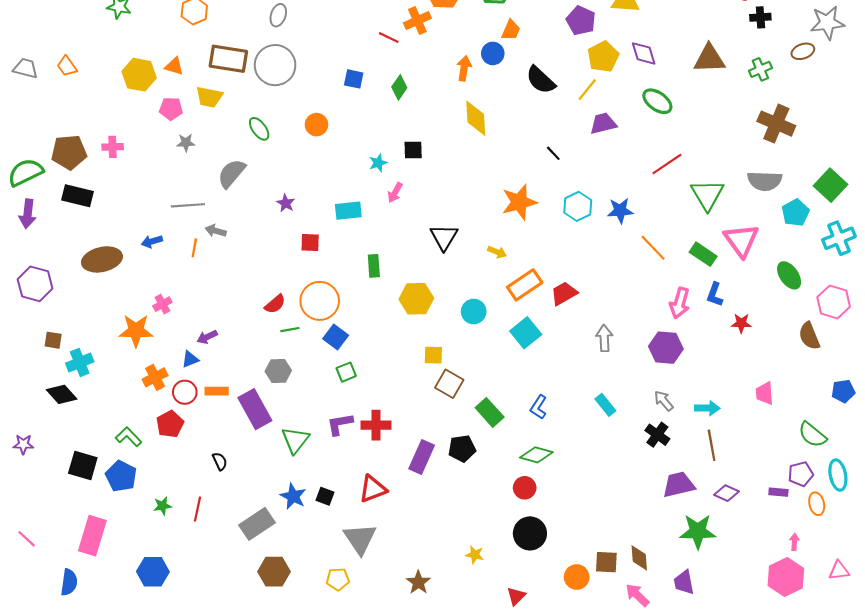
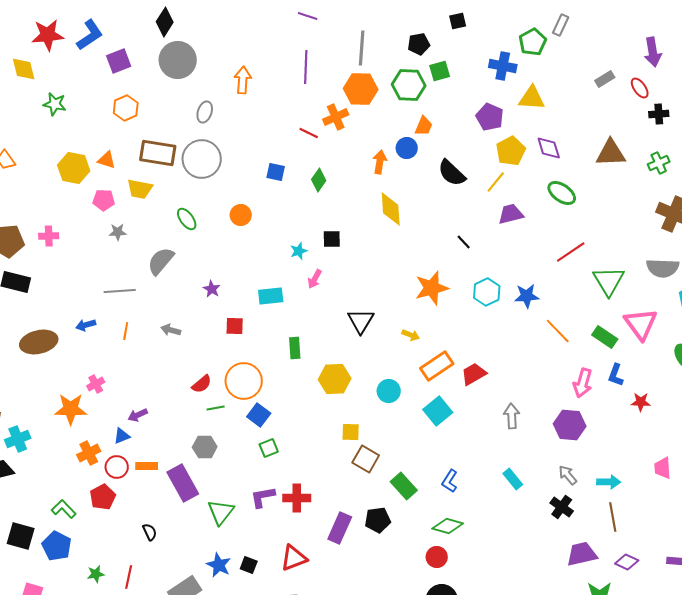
gray arrow: (216, 231) -> (171, 330), moved

